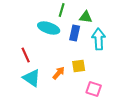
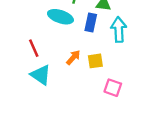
orange arrow: (59, 73) -> (73, 57), moved

